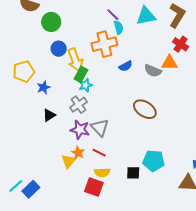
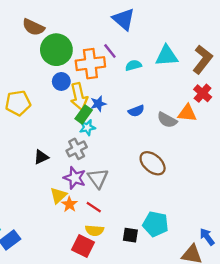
purple line: (113, 15) -> (110, 51), moved
green circle: (51, 22) -> (56, 50), size x1.4
cyan semicircle: (119, 27) -> (133, 65), turned -96
orange cross: (104, 44) -> (90, 64), moved
blue star: (44, 87) -> (98, 104), moved
yellow triangle: (68, 161) -> (58, 195), moved

